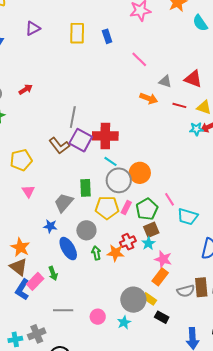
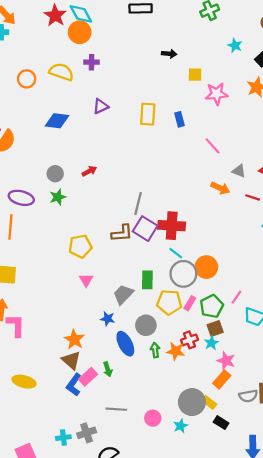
brown L-shape: (59, 146) -> (122, 233), turned -60
pink line: (170, 199) -> (236, 297), turned 64

